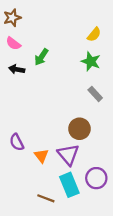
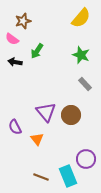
brown star: (12, 18) -> (23, 21), moved
yellow semicircle: (94, 35) -> (81, 18), moved, size x1.5
purple triangle: (68, 155) -> (46, 112), moved
cyan rectangle: (69, 185) -> (68, 176), moved

